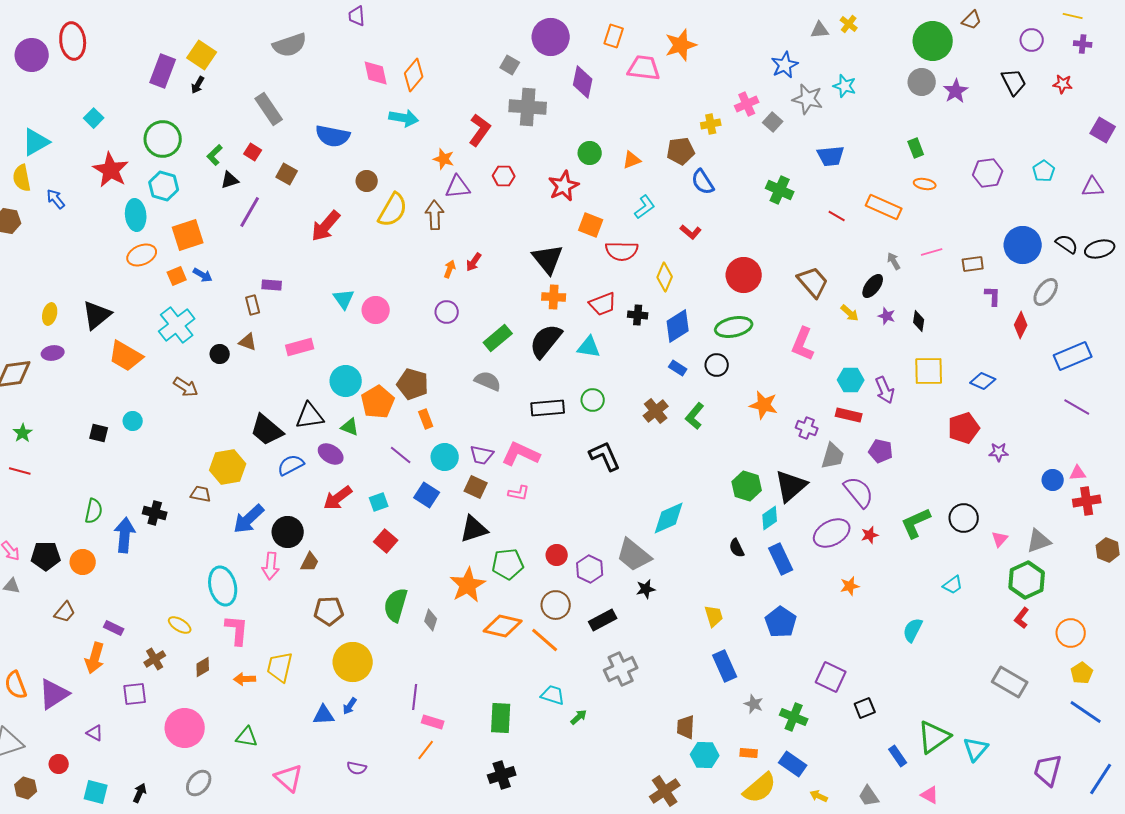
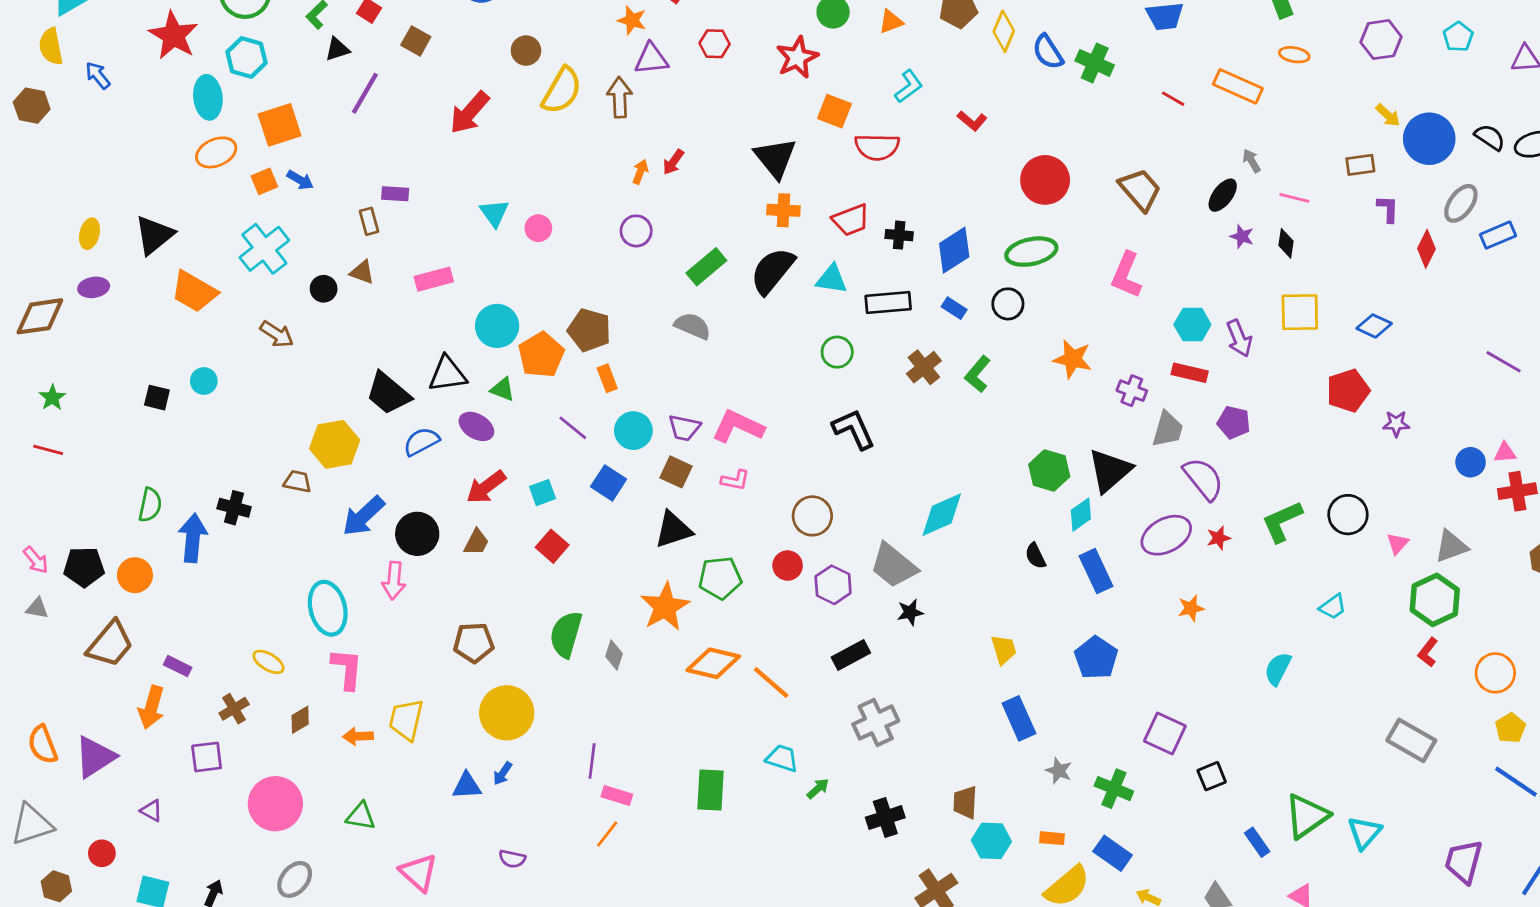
blue semicircle: (703, 182) -> (1048, 52), moved
pink line: (932, 252) -> (1294, 198), moved, turned 30
yellow diamond: (665, 277) -> (1004, 31), moved
pink circle: (376, 310) -> (538, 228), size x0.7
yellow arrow: (850, 313) -> (1388, 115), moved
blue rectangle: (1073, 356) -> (1498, 235), moved, size x0.7
black rectangle: (548, 408) -> (888, 303), moved
brown trapezoid: (310, 562) -> (476, 542), moved
brown circle: (556, 605) -> (812, 516), moved
brown trapezoid: (65, 612) -> (110, 644), size x1.6
black cross: (502, 775) -> (885, 817), moved

